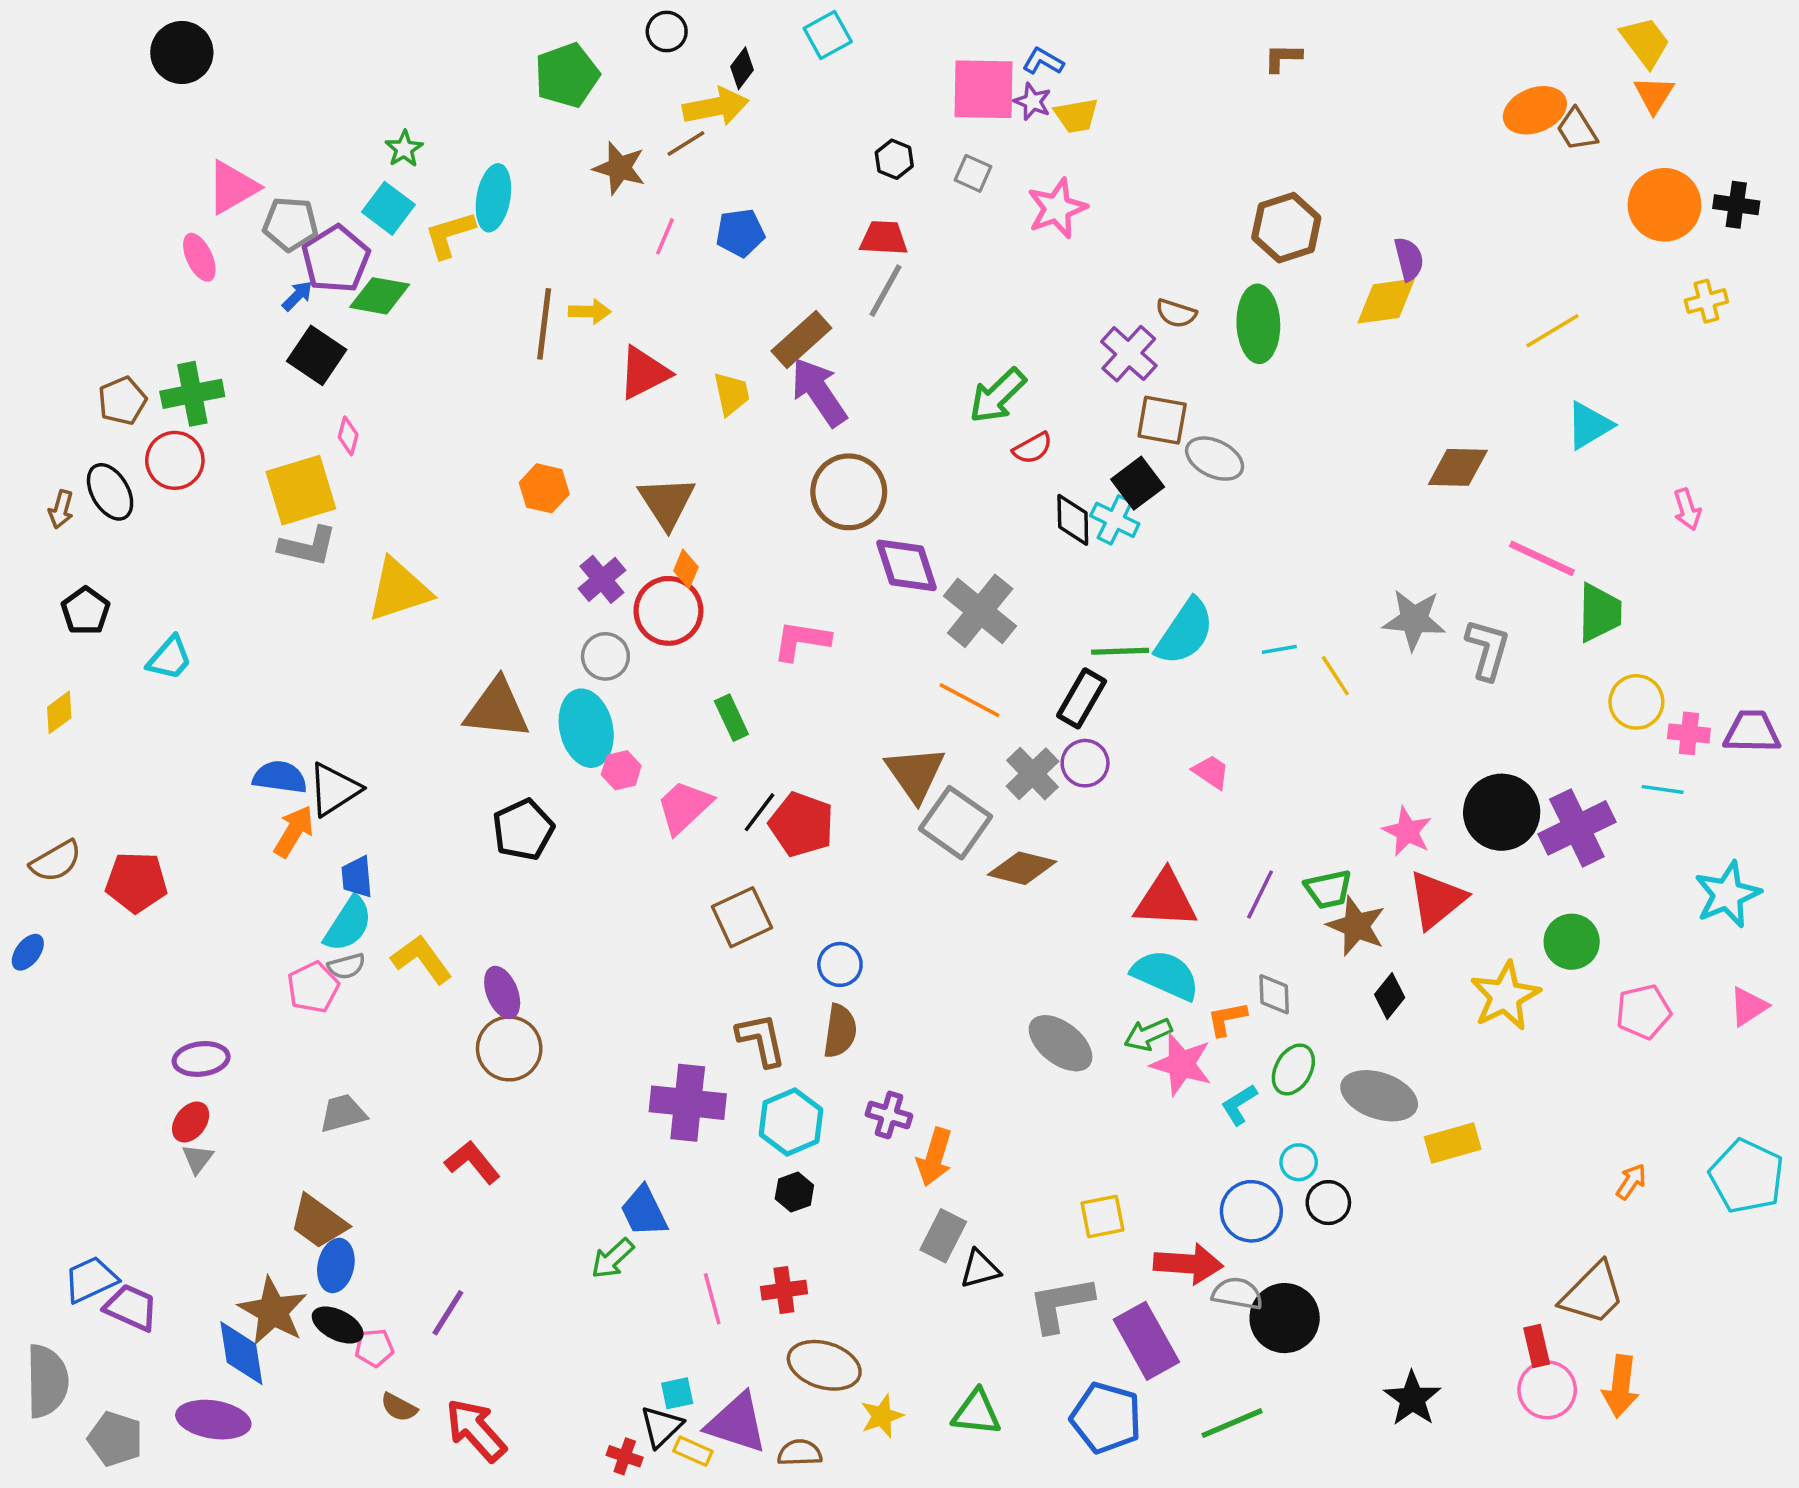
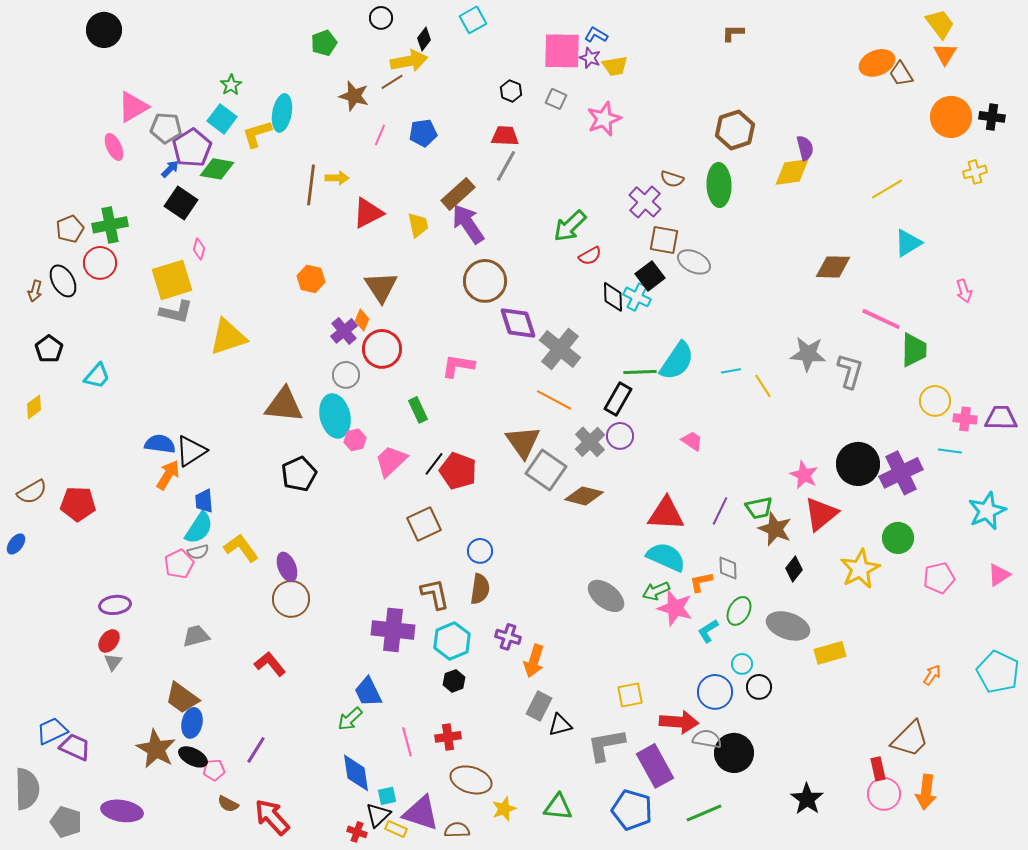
green pentagon: (567, 75) -> (324, 43), size x0.7
orange diamond: (686, 569) -> (362, 320), moved
blue diamond: (241, 1353) -> (356, 773), moved

